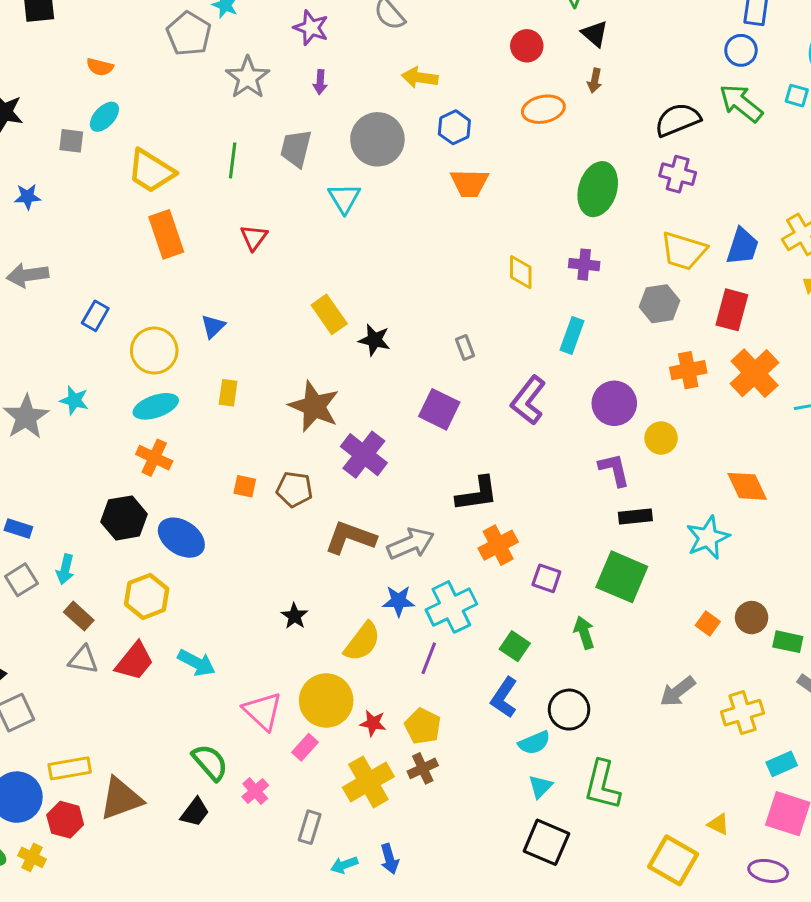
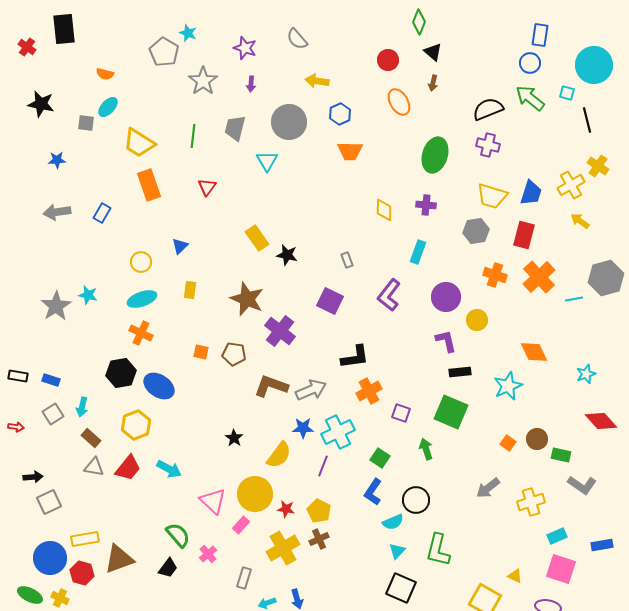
orange ellipse: (543, 109) -> (399, 102), turned 72
blue rectangle: (95, 316) -> (102, 213), moved
yellow circle: (154, 351) -> (141, 262), size x0.7
orange cross: (688, 370) -> (495, 275), turned 30

